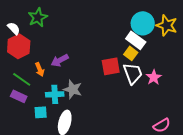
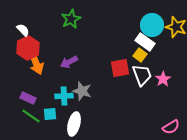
green star: (38, 17) -> (71, 19), moved
orange arrow: (40, 69) -> (36, 63), moved, size x1.6
green line: (22, 79) -> (31, 116), moved

